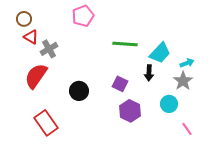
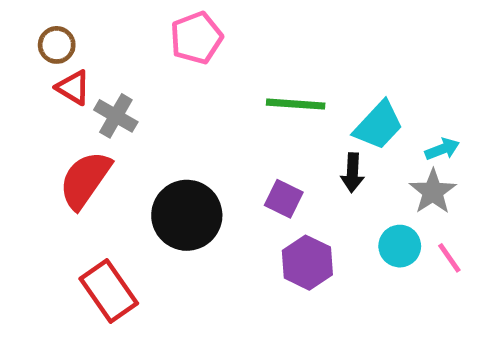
gray cross: (49, 49) -> (116, 116), turned -30
black circle: (79, 91) -> (187, 215), size x1.5
pink line: (187, 129) -> (449, 258), moved

